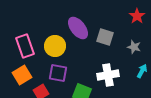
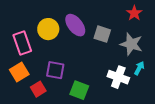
yellow circle: (55, 46) -> (48, 29), moved
gray star: (134, 47) -> (131, 44), size x1.6
white cross: (108, 75) -> (118, 77), moved, turned 30

